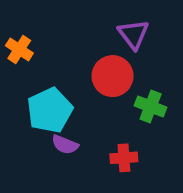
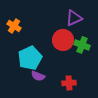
purple triangle: (133, 34) -> (74, 18), turned 42
green cross: (151, 107) -> (82, 45), moved

